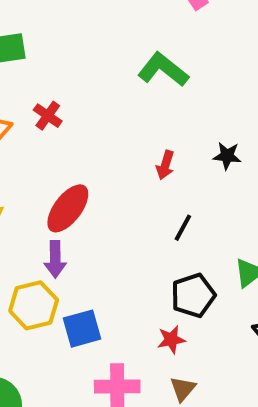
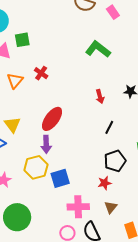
red arrow: (165, 165) -> (100, 97), turned -32

